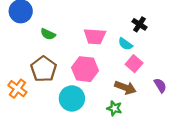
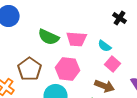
black cross: (139, 24) -> (120, 18), moved
green semicircle: (48, 34) -> (49, 37), moved, size x1.5

